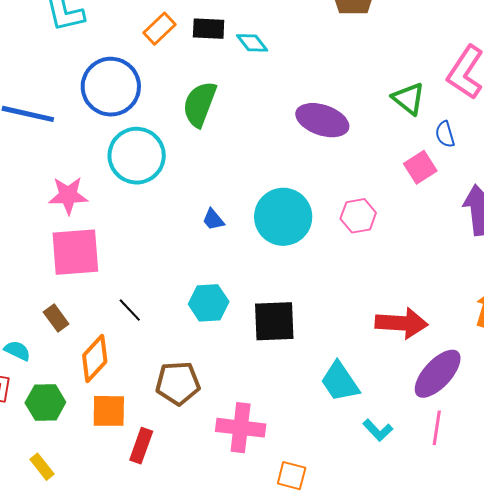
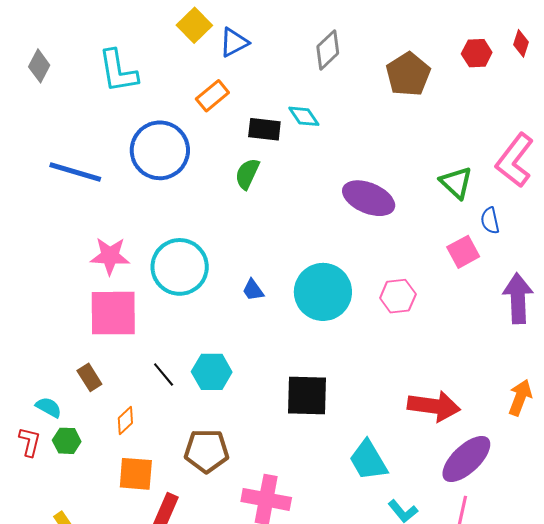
black rectangle: (209, 29) -> (264, 129), moved
green semicircle: (200, 104) -> (247, 174), size x0.7
cyan circle: (137, 156) -> (180, 267), moved
cyan hexagon: (209, 303) -> (212, 372), moved
orange diamond: (95, 358) -> (125, 420), size x0.6
green hexagon: (45, 402) -> (67, 441), moved, size x0.7

